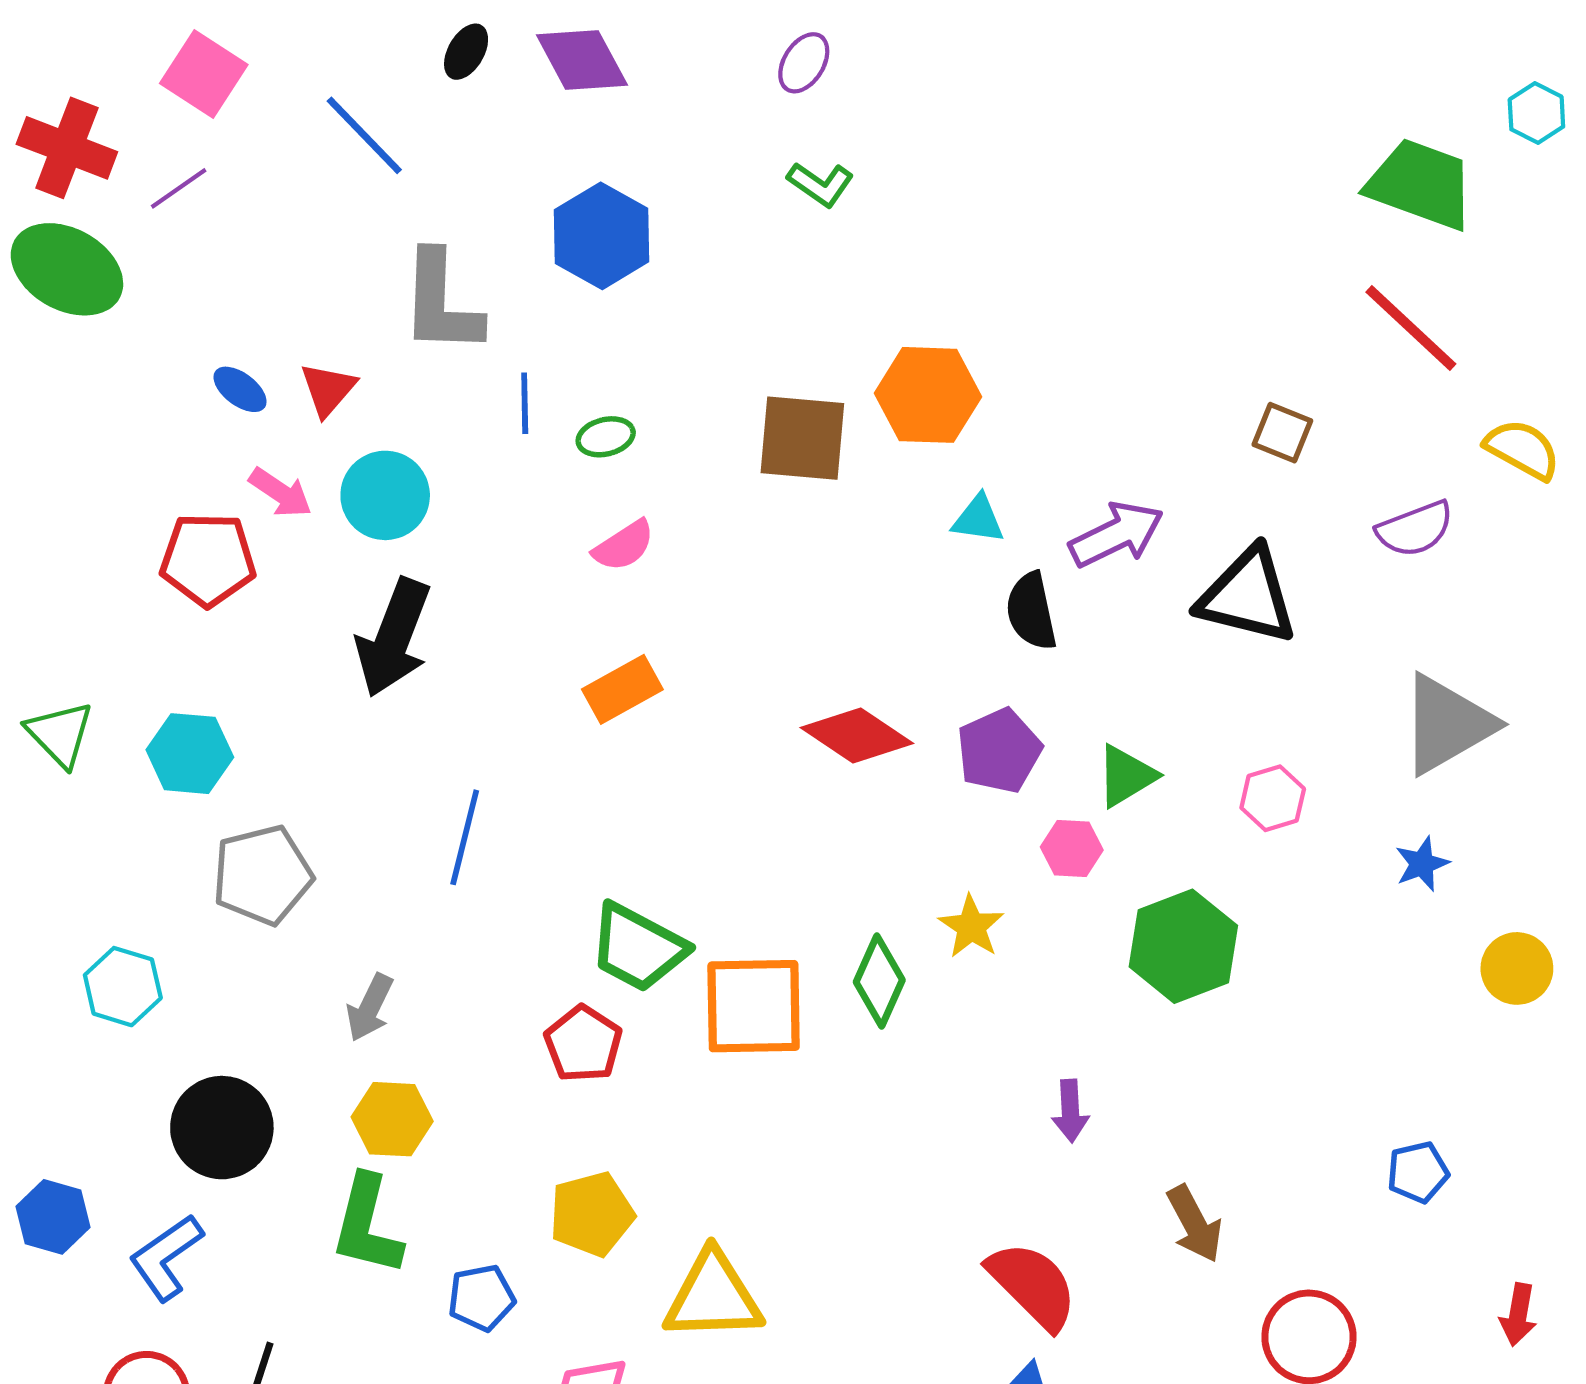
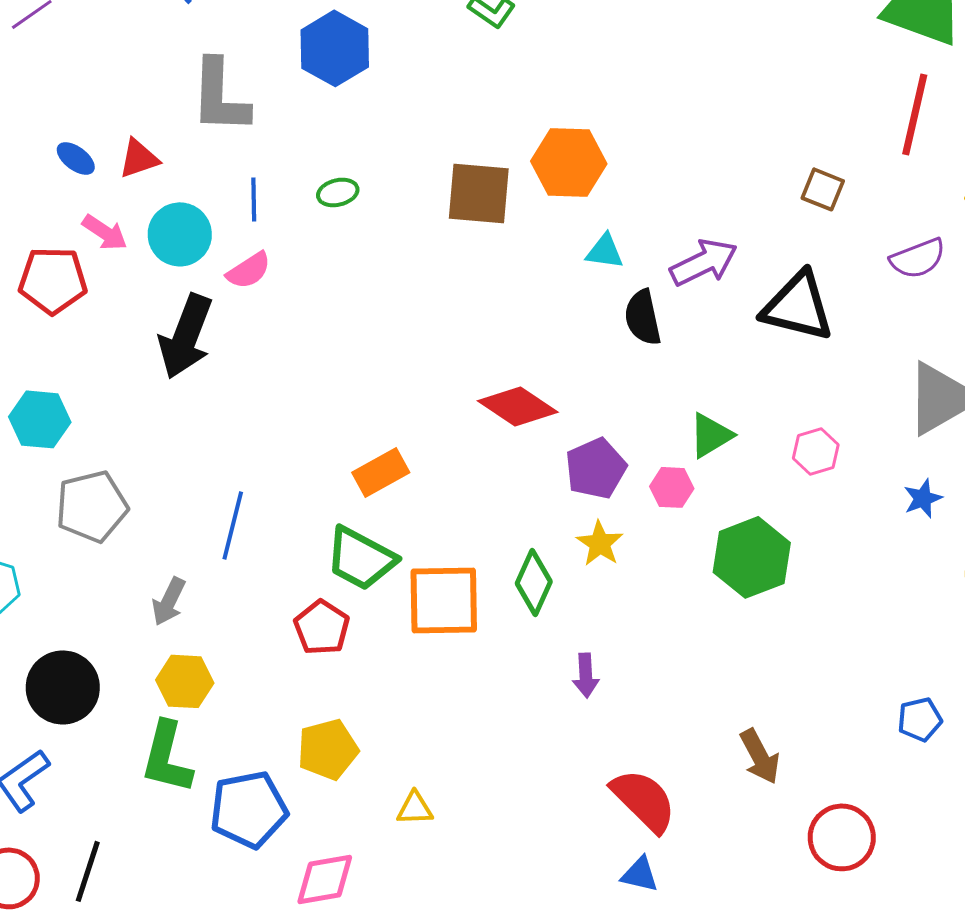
red line: (1411, 328) -> (915, 114), turned 60
red triangle: (328, 389) -> (139, 158), turned 30
blue line: (525, 403) -> (254, 199), moved
pink semicircle: (624, 546) -> (249, 270), moved
orange rectangle: (622, 689) -> (381, 472), moved
purple pentagon: (999, 751) -> (596, 468), moved
blue line: (465, 837) -> (233, 525), moved
purple arrow: (1070, 1111) -> (586, 675), moved
yellow triangle: (713, 1296) -> (415, 808), size x0.5
blue pentagon: (481, 1298) -> (249, 809), size x1.6

